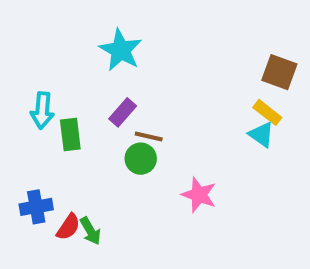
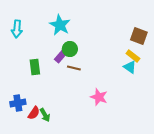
cyan arrow: (42, 110) -> (17, 29), moved
green circle: (141, 159) -> (70, 49), moved

